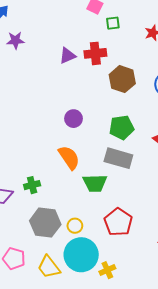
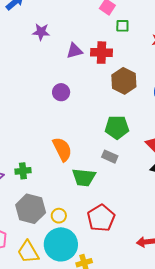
purple star: (15, 40) -> (41, 32), moved
purple circle: (74, 119) -> (61, 92), moved
gray rectangle: (118, 158) -> (110, 157), size x0.6

